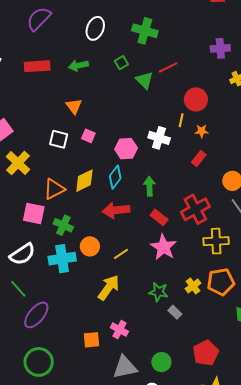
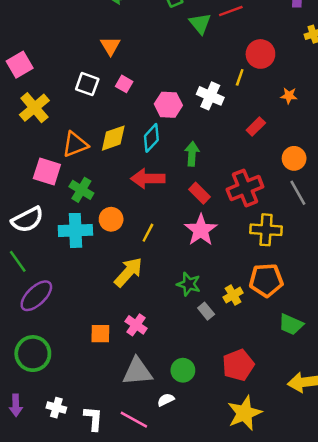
orange star: (202, 131) -> (289, 96), moved
yellow line: (121, 254) -> (148, 233), turned -35
yellow cross: (193, 286) -> (233, 295), moved

